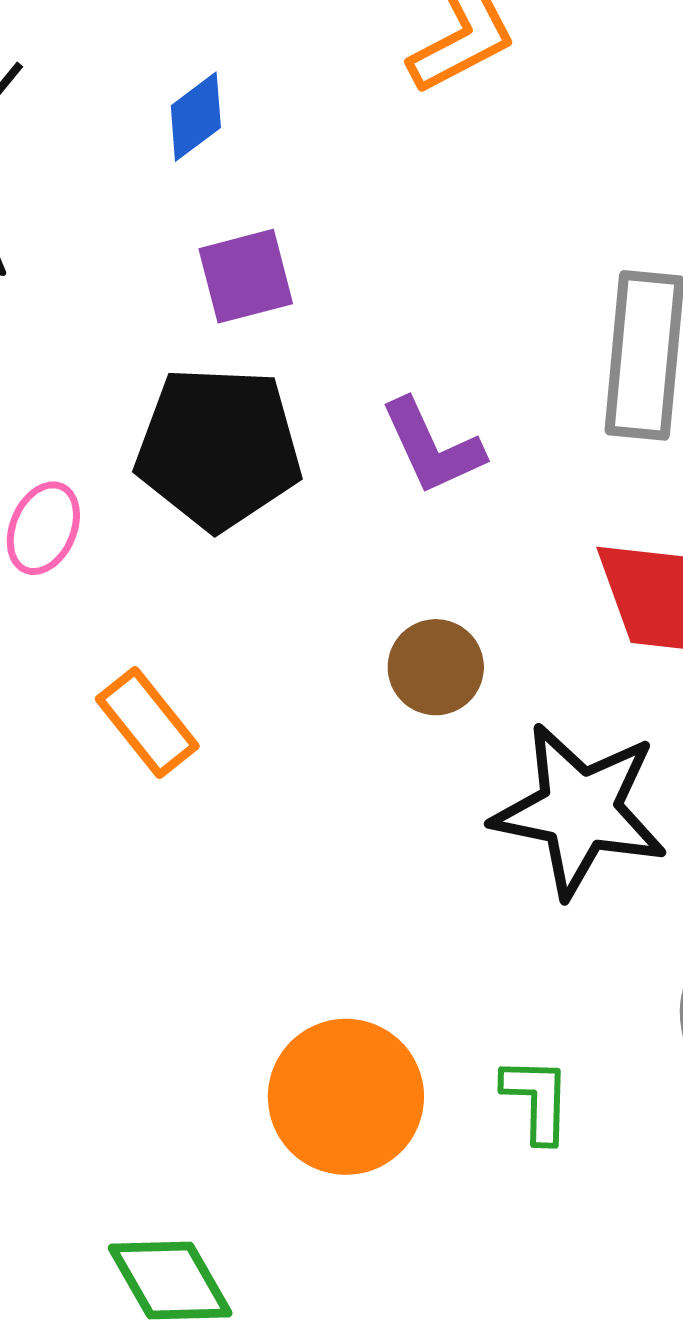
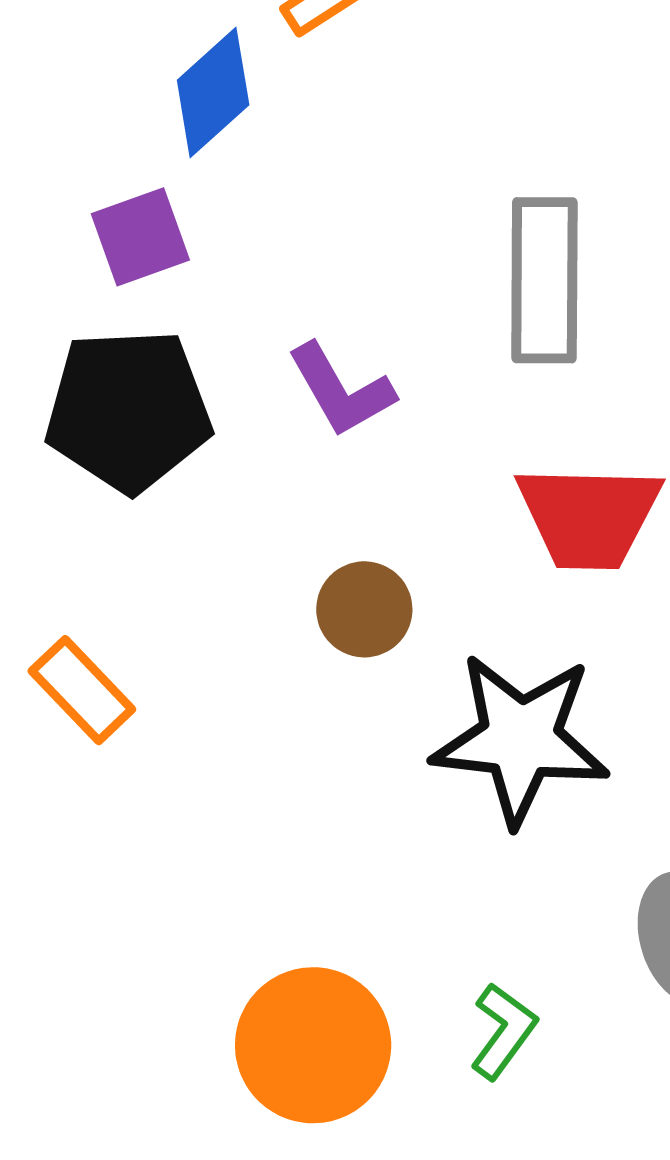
blue diamond: (196, 117) -> (213, 92), moved, size x1.4
green L-shape: (537, 1099) -> (503, 1031), turned 40

